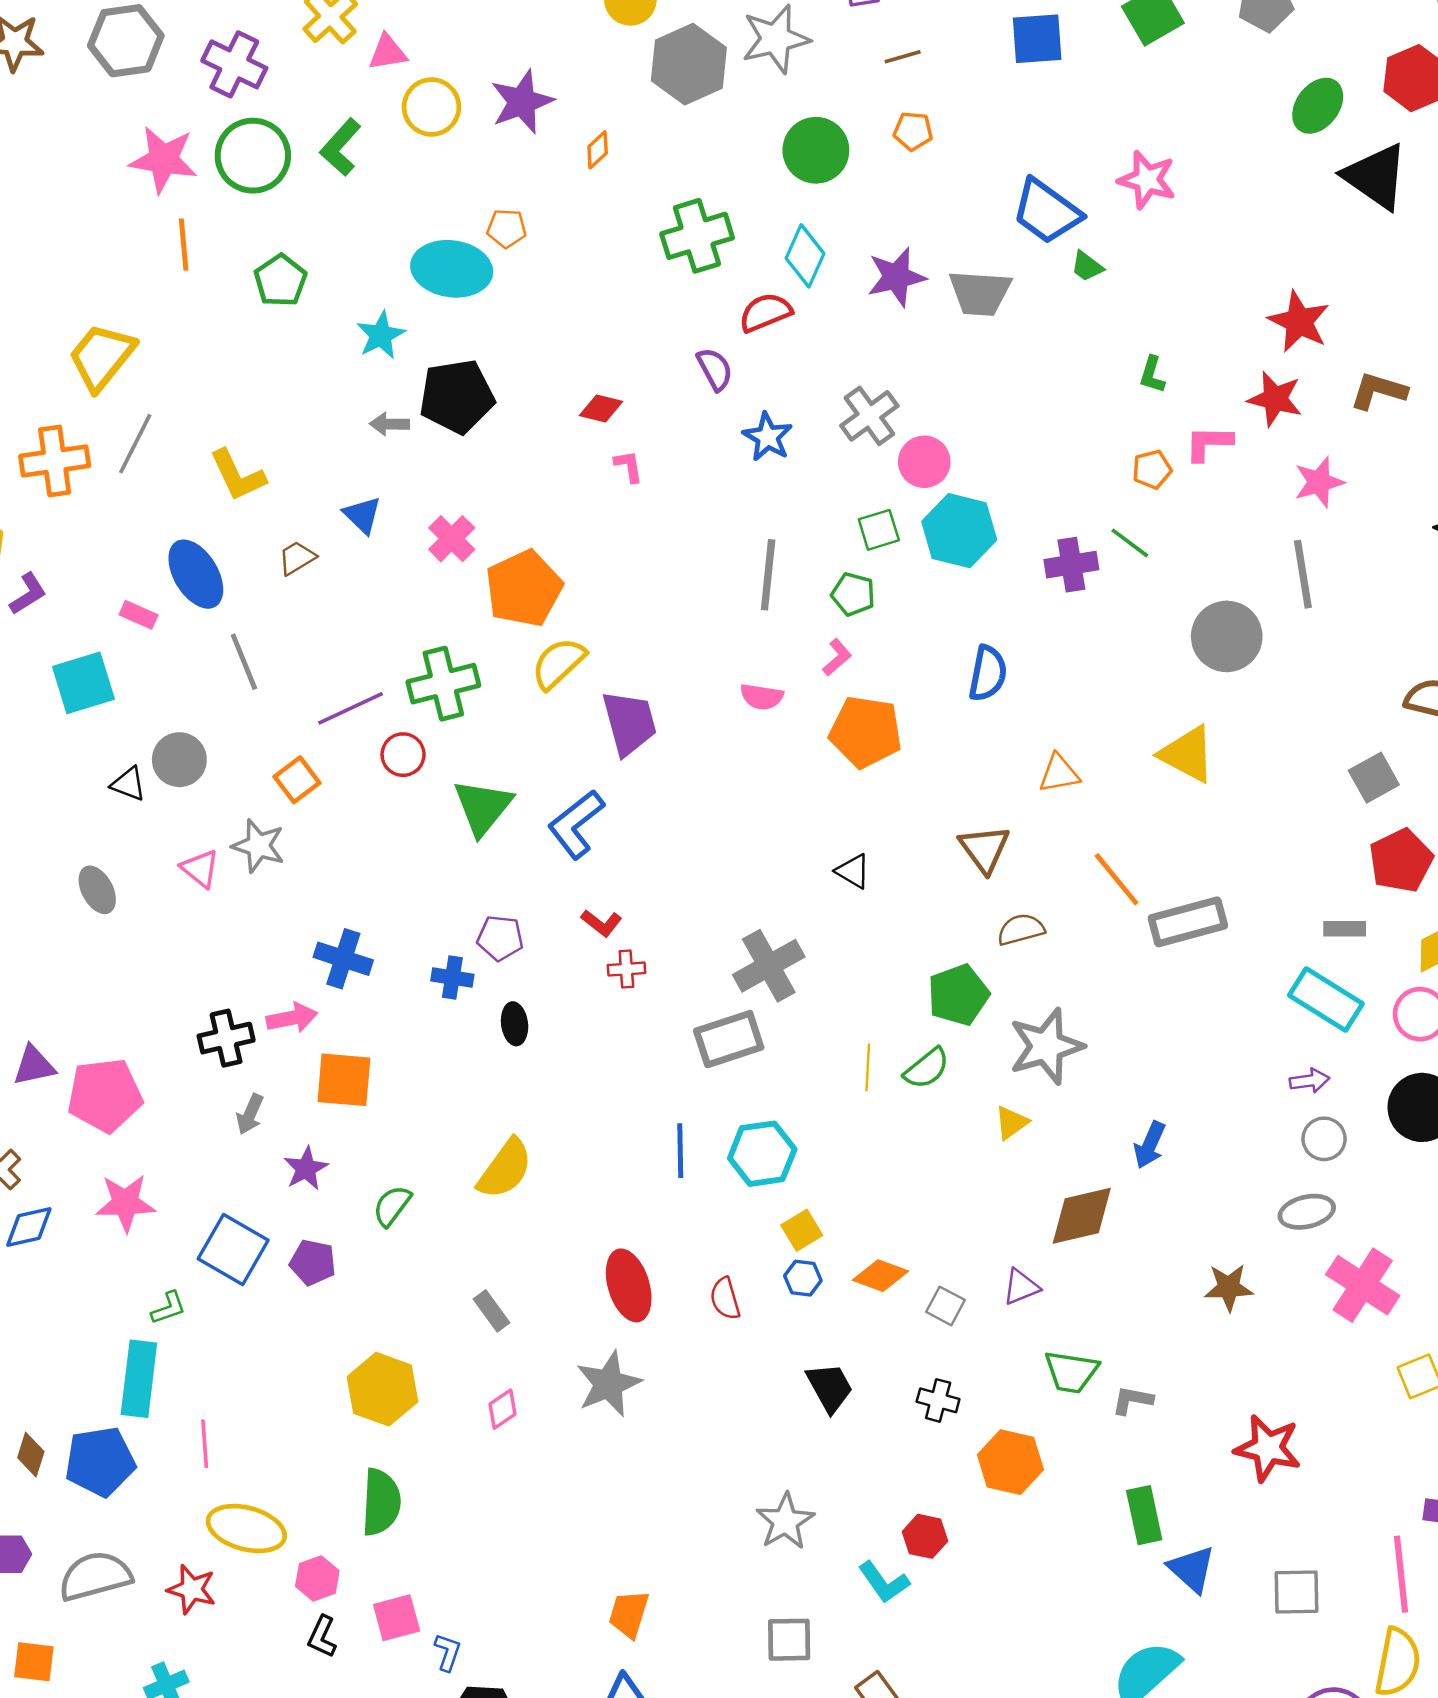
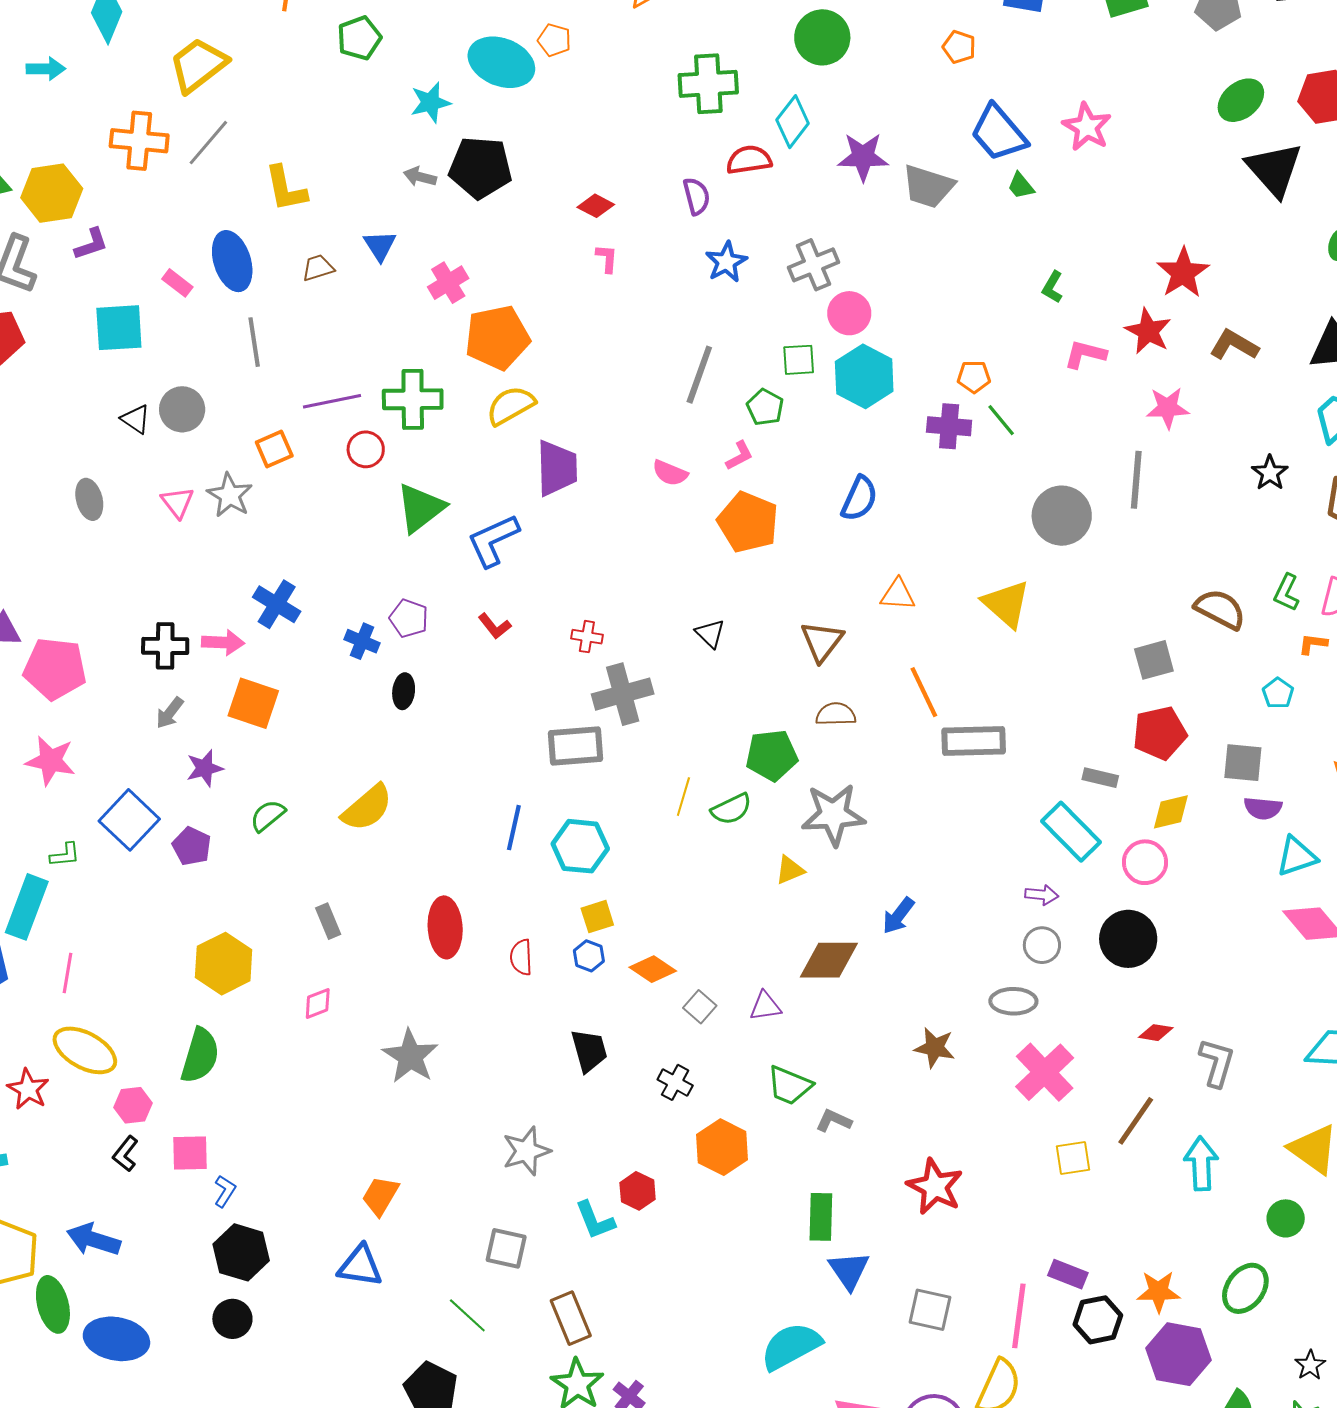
orange pentagon: (913, 131) -> (959, 47), moved
orange pentagon: (1152, 469) -> (974, 377), moved
red cross: (626, 969) -> (587, 637), moved
gray star: (609, 1384) -> (410, 1056), moved, turned -30

